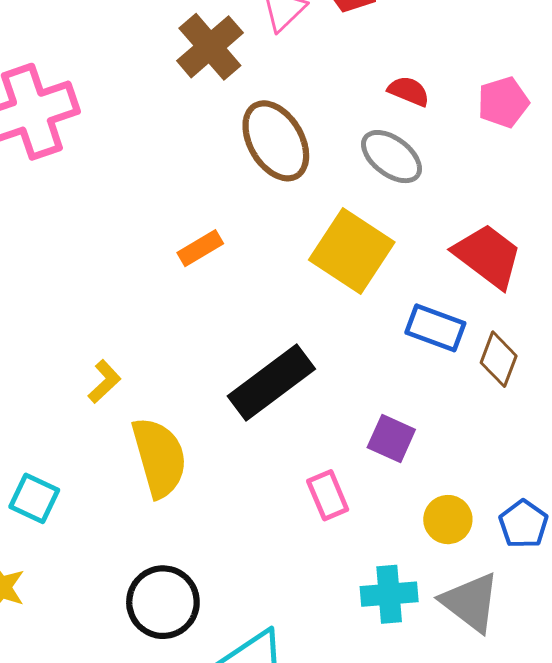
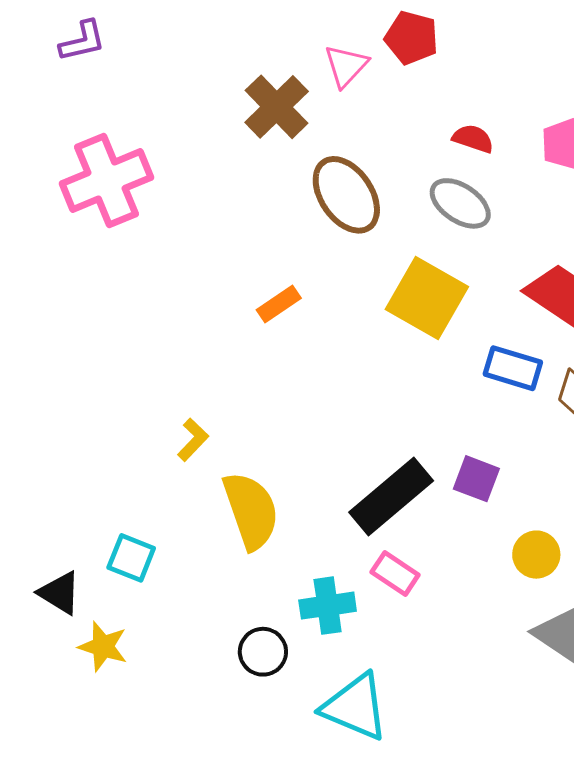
black rectangle: (271, 383) -> (391, 496), moved
pink rectangle: (328, 495) -> (395, 574), moved, turned -30
cyan cross: (389, 594) -> (328, 606), moved
black circle: (163, 602) -> (263, 652), size x0.7

